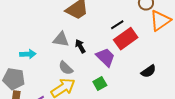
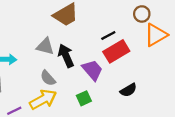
black arrow: (80, 46) -> (66, 56), size x1.5
black semicircle: (148, 71) -> (128, 90), moved

